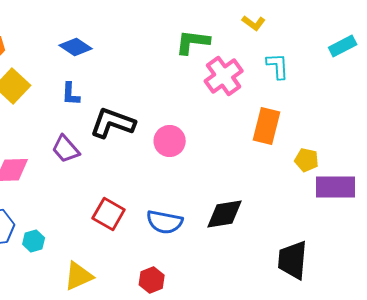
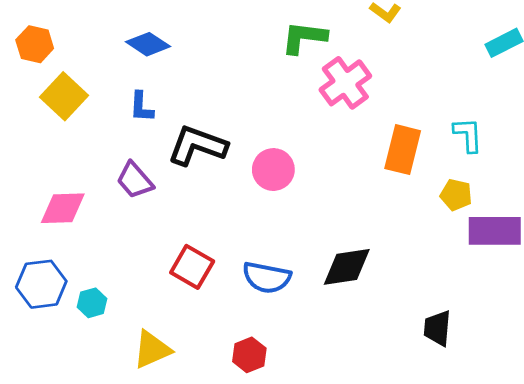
cyan L-shape: (278, 66) -> (468, 135), moved
black trapezoid: (293, 260) -> (437, 328), size x0.7

